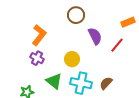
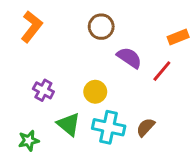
orange L-shape: (39, 35) -> (32, 27), moved
purple semicircle: (95, 36) -> (129, 58), turned -30

